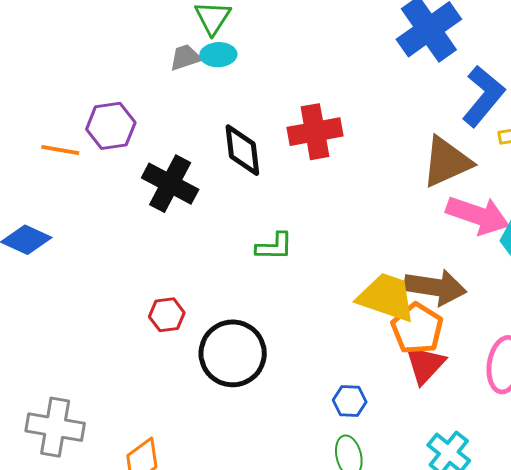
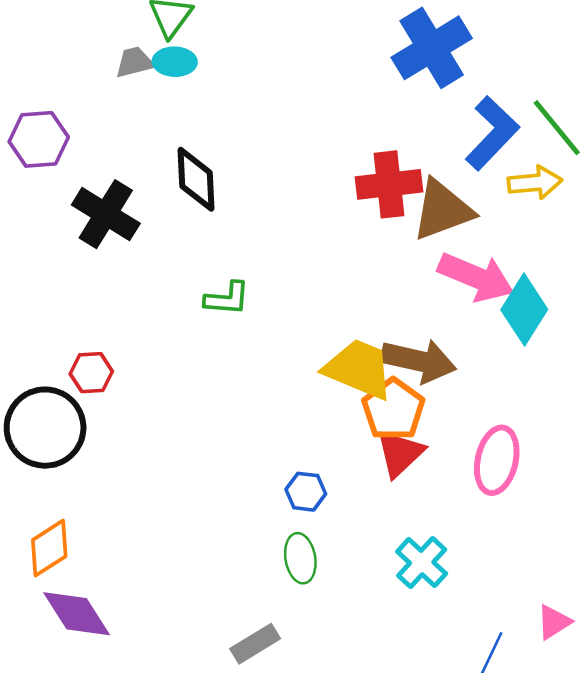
red cross: (315, 132) -> (389, 184), moved
black circle: (233, 353) -> (45, 428), moved

